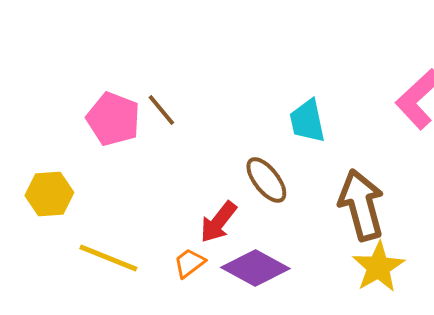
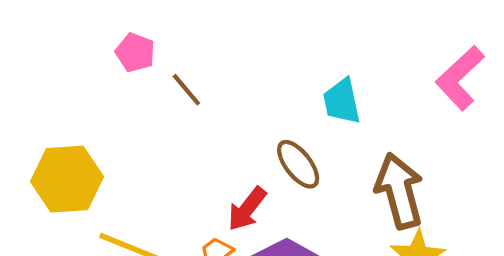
pink pentagon: (113, 119) -> (135, 52), moved, size x0.7
yellow hexagon: (49, 194) -> (67, 179), size x1.4

